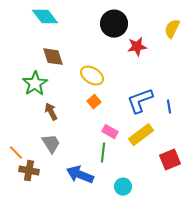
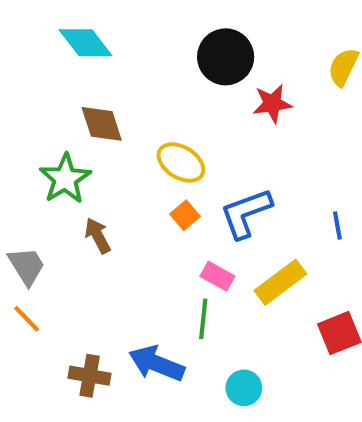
blue L-shape: (140, 101) -> (246, 213), moved
gray trapezoid: (51, 144) -> (27, 266), moved
brown cross: (29, 171) -> (90, 376), moved

